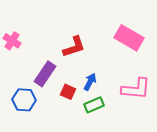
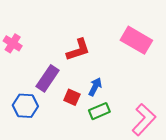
pink L-shape: (136, 89) -> (144, 120), moved, turned -52

